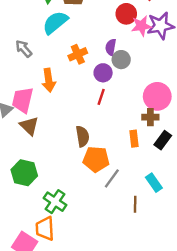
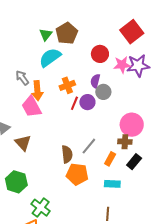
red circle: (126, 14) -> (100, 54), moved
orange arrow: (49, 80) -> (37, 91), moved
red line: (101, 97) -> (74, 103), moved
pink trapezoid: (23, 100) -> (32, 107), moved, turned -45
orange rectangle: (134, 139) -> (110, 159), turned 32
gray line: (112, 178) -> (89, 146), moved
cyan rectangle: (154, 183) -> (112, 184), moved, turned -56

